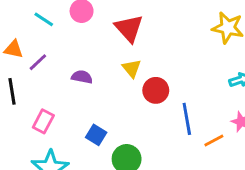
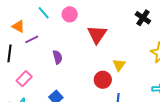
yellow triangle: (132, 68) -> (119, 65), moved
purple semicircle: (82, 77) -> (58, 57), turned 48

